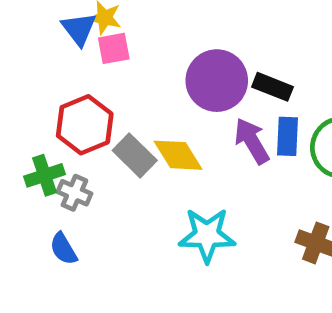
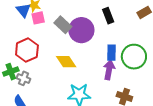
black rectangle: (272, 87) -> (108, 16), moved, turned 49
purple arrow: (252, 141) -> (109, 70), moved, turned 42
gray rectangle: (135, 155) -> (63, 25), moved

